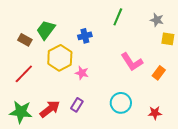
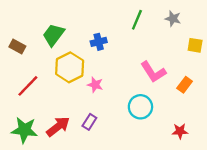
gray star: (157, 20) -> (173, 19), moved
brown rectangle: (25, 40) -> (17, 46), moved
cyan circle: (121, 103) -> (140, 107), moved

